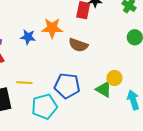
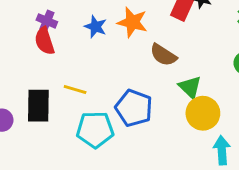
yellow circle: (114, 78) -> (203, 113), size x1.5
green triangle: (104, 89) -> (190, 87), moved

